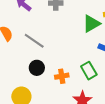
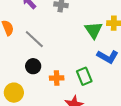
green triangle: (91, 24) -> (93, 30), turned -42

